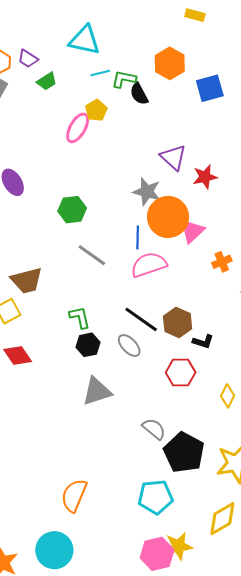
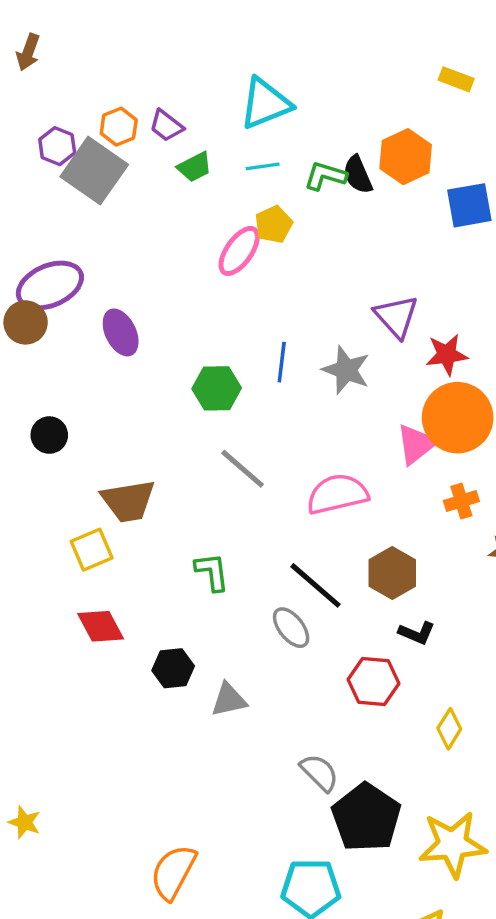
cyan triangle: (85, 40) -> (265, 103), turned -40
cyan line: (100, 73) -> (263, 166), moved
black semicircle: (139, 94) -> (358, 175), moved
orange circle: (168, 217) -> (458, 418), moved
blue line: (138, 237) -> (282, 362), moved
brown hexagon: (178, 323) -> (392, 573), moved
black hexagon: (88, 345) -> (173, 668), moved
gray triangle: (97, 391) -> (229, 700), size x0.7

